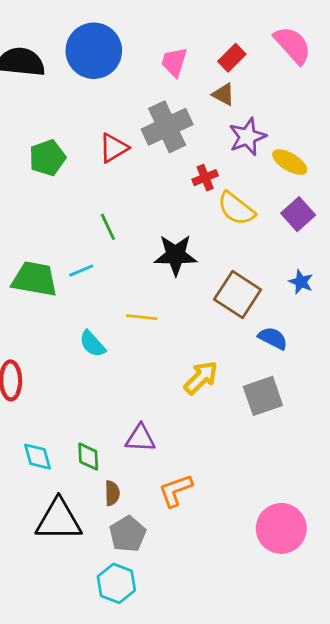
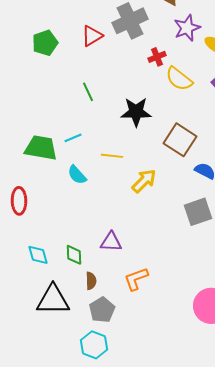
cyan line: (81, 271) -> (73, 138), moved
green trapezoid: (35, 279) -> (41, 148), moved
yellow arrow: (201, 378) -> (144, 181), moved

